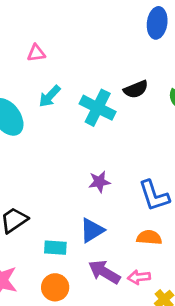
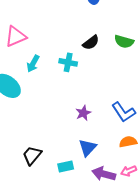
pink triangle: (36, 53) -> (16, 37), size x1.6
cyan cross: (98, 108) -> (68, 62), size x0.7

